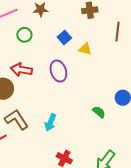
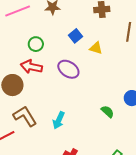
green circle: (24, 35) -> (36, 44), moved
purple ellipse: (58, 71) -> (68, 69), turned -40

